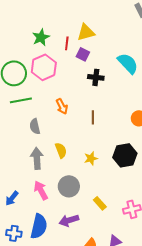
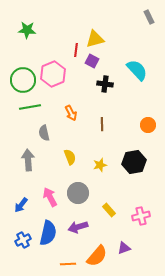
green star: (41, 37) -> (27, 30), moved, turned 30
gray arrow: (37, 158) -> (28, 160), moved
blue cross: (14, 233) -> (23, 240), turned -35

